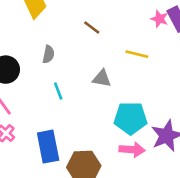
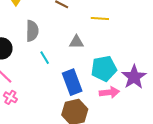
gray semicircle: (48, 54) -> (32, 31), size x1.5
blue rectangle: (48, 147) -> (72, 82), moved

